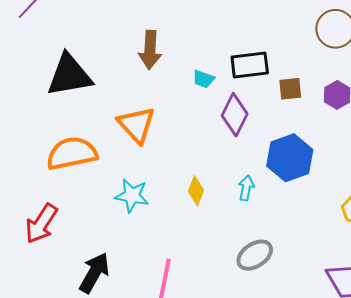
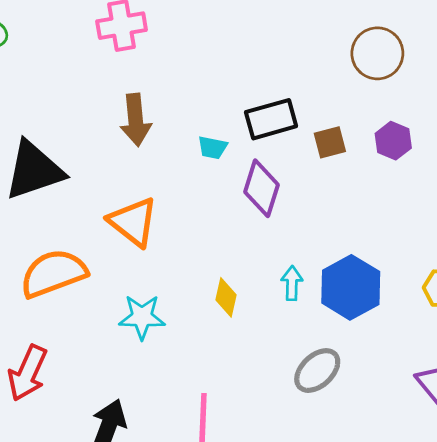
blue hexagon: (290, 158) -> (351, 287), moved

